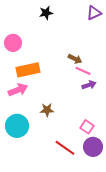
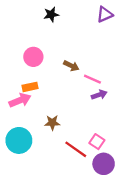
pink circle: (13, 43) -> (33, 57), moved
brown arrow: (75, 59) -> (71, 66), moved
orange rectangle: (28, 70) -> (30, 87), moved, size x0.6
red line: (65, 148) -> (76, 149), moved

